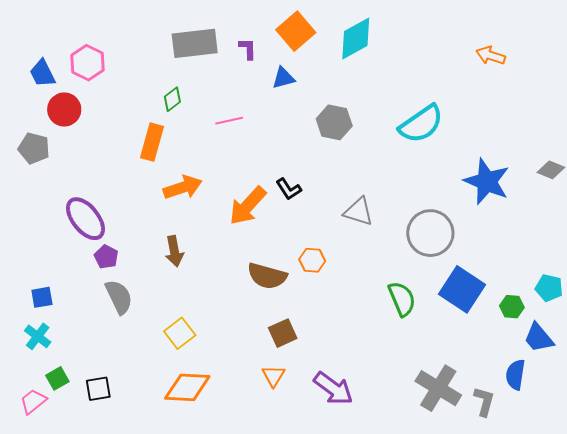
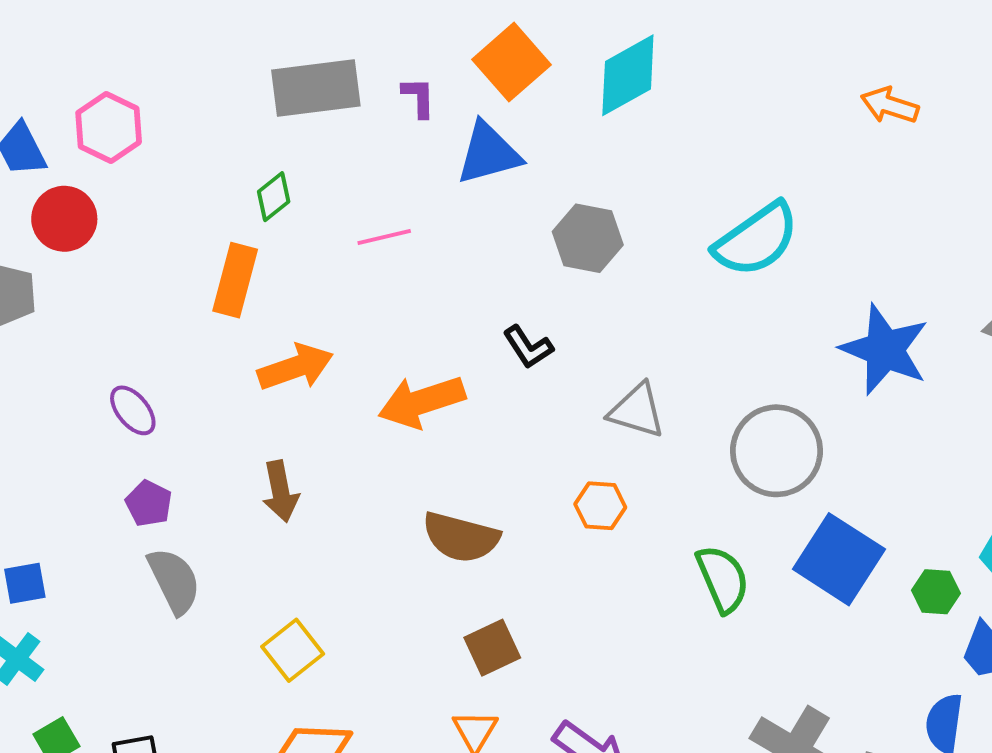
blue triangle: (283, 78) -> (489, 153), size x1.5
black L-shape: (289, 189) -> (528, 347), moved
orange arrow: (248, 206) -> (422, 402), turned 30
purple ellipse: (85, 219) -> (133, 410), moved, size x0.6
orange hexagon: (312, 260) -> (600, 506), moved

